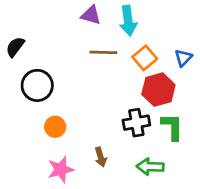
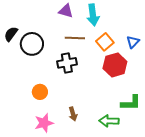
black circle: (37, 85) -> (32, 44), moved
black cross: (136, 123) -> (67, 63), moved
green L-shape: (172, 127) -> (131, 103), moved, turned 90

